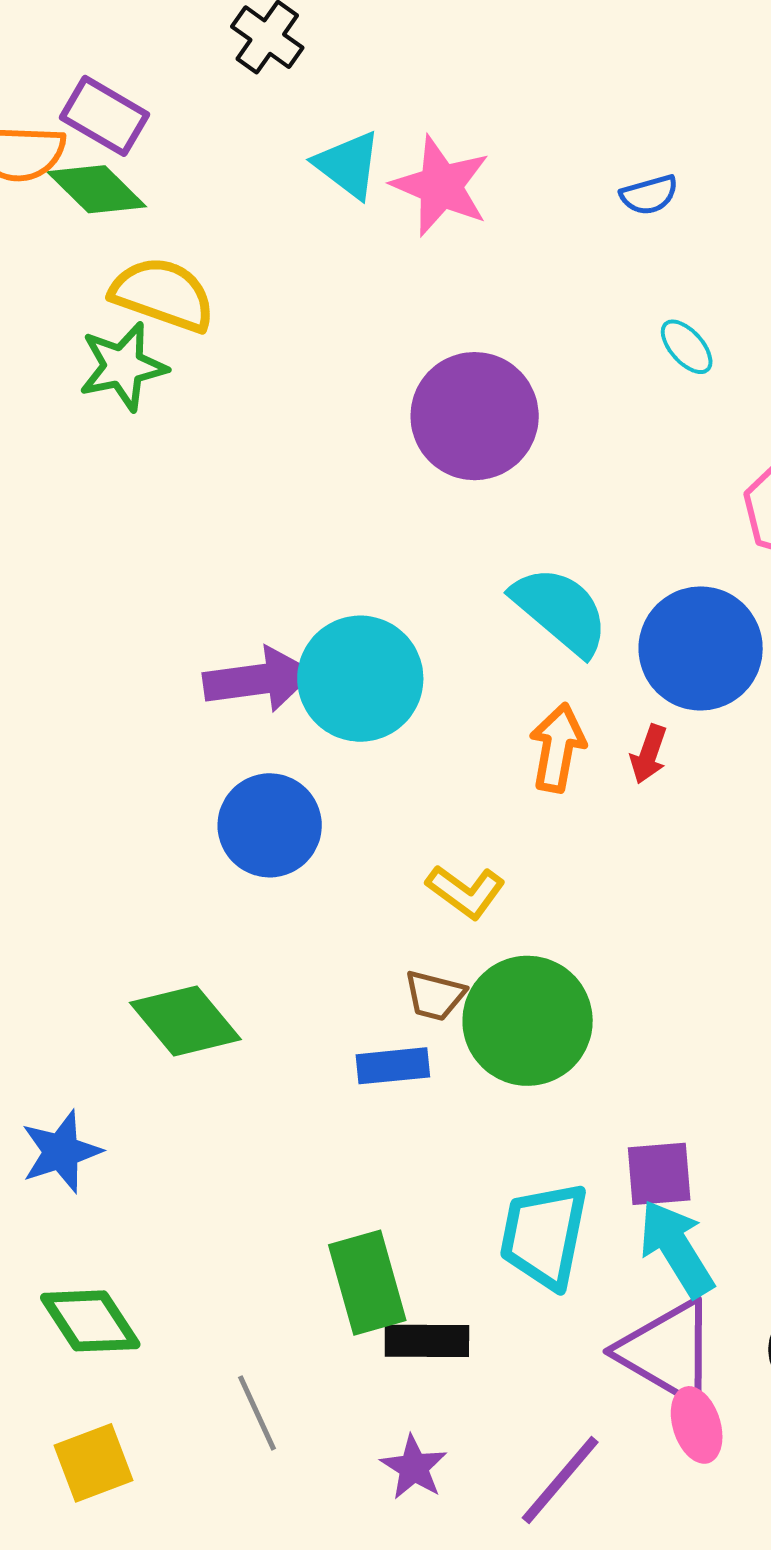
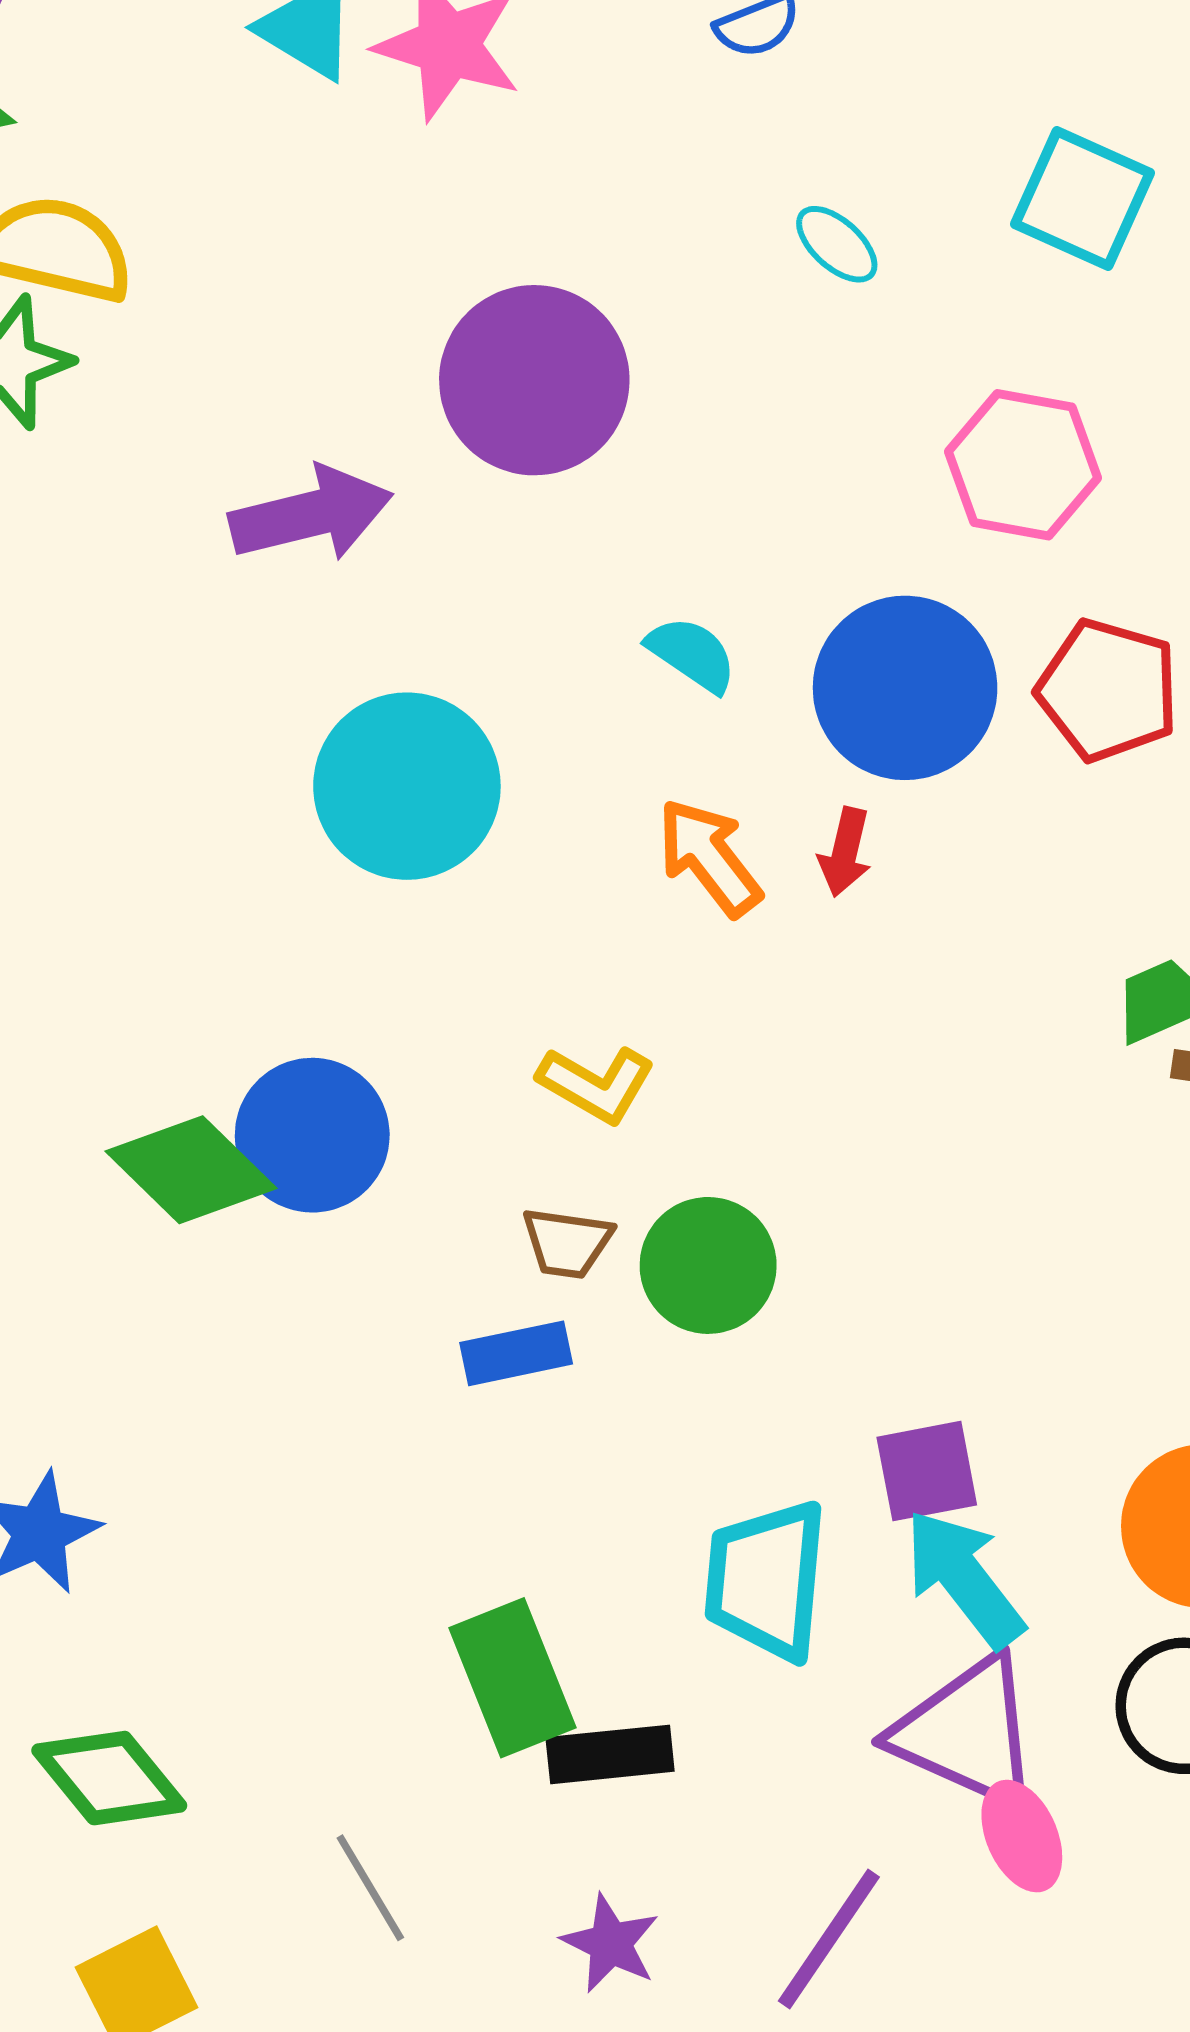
cyan semicircle: (560, 611) -> (692, 654), size x0.6
purple arrow: (258, 680) -> (311, 514), moved
orange arrow: (557, 748) -> (709, 857), turned -42
blue circle: (270, 825) -> (312, 1135), moved
green diamond: (185, 1021) -> (191, 1170), moved
green circle: (528, 1021) -> (708, 1265), size x0.7

